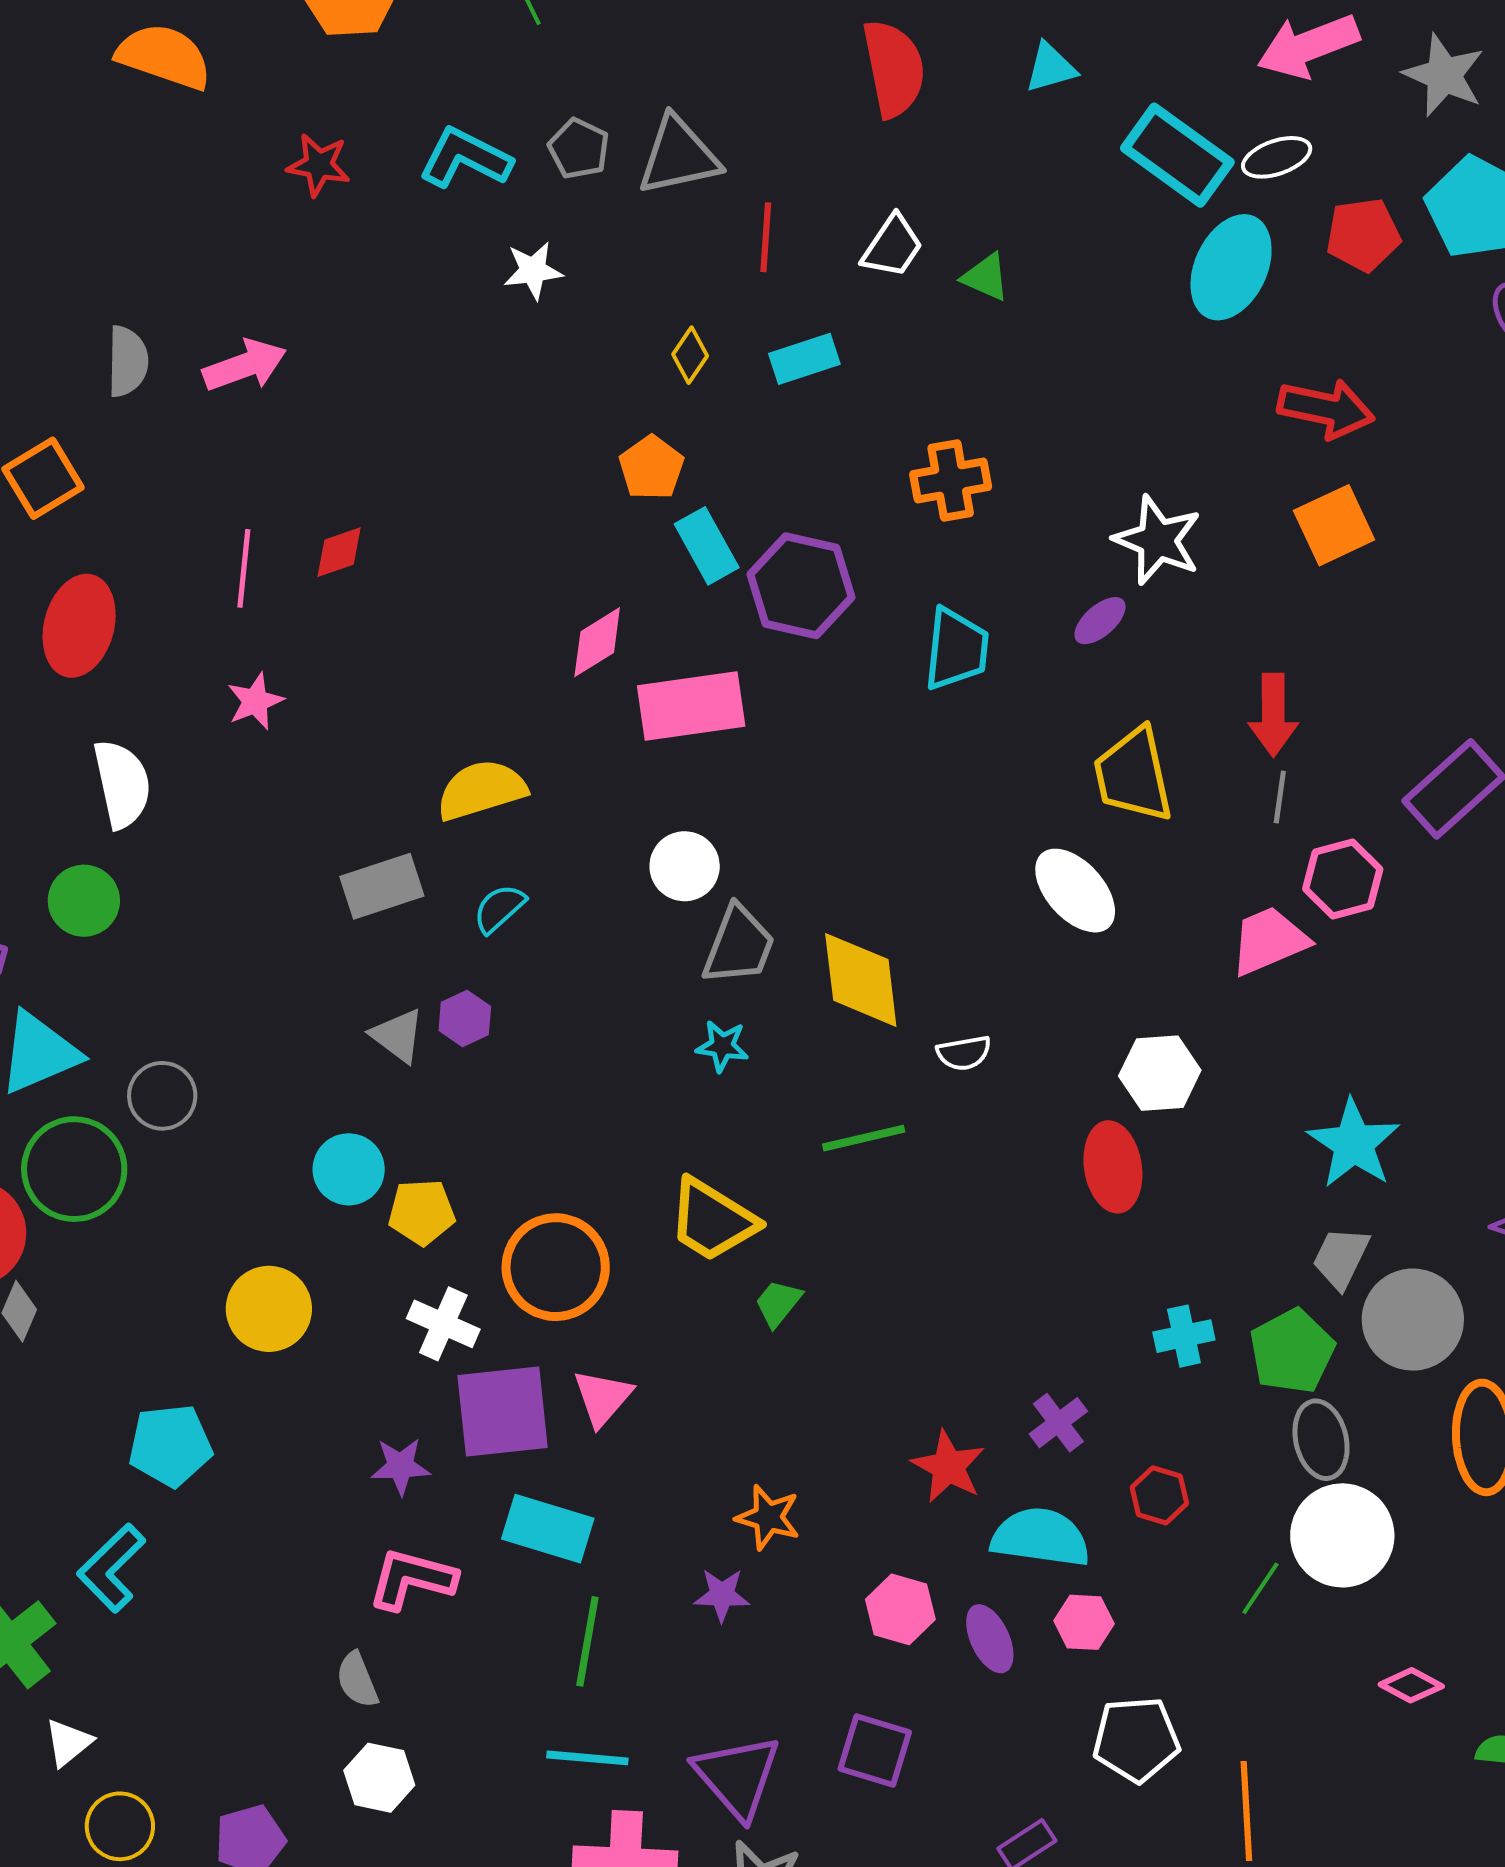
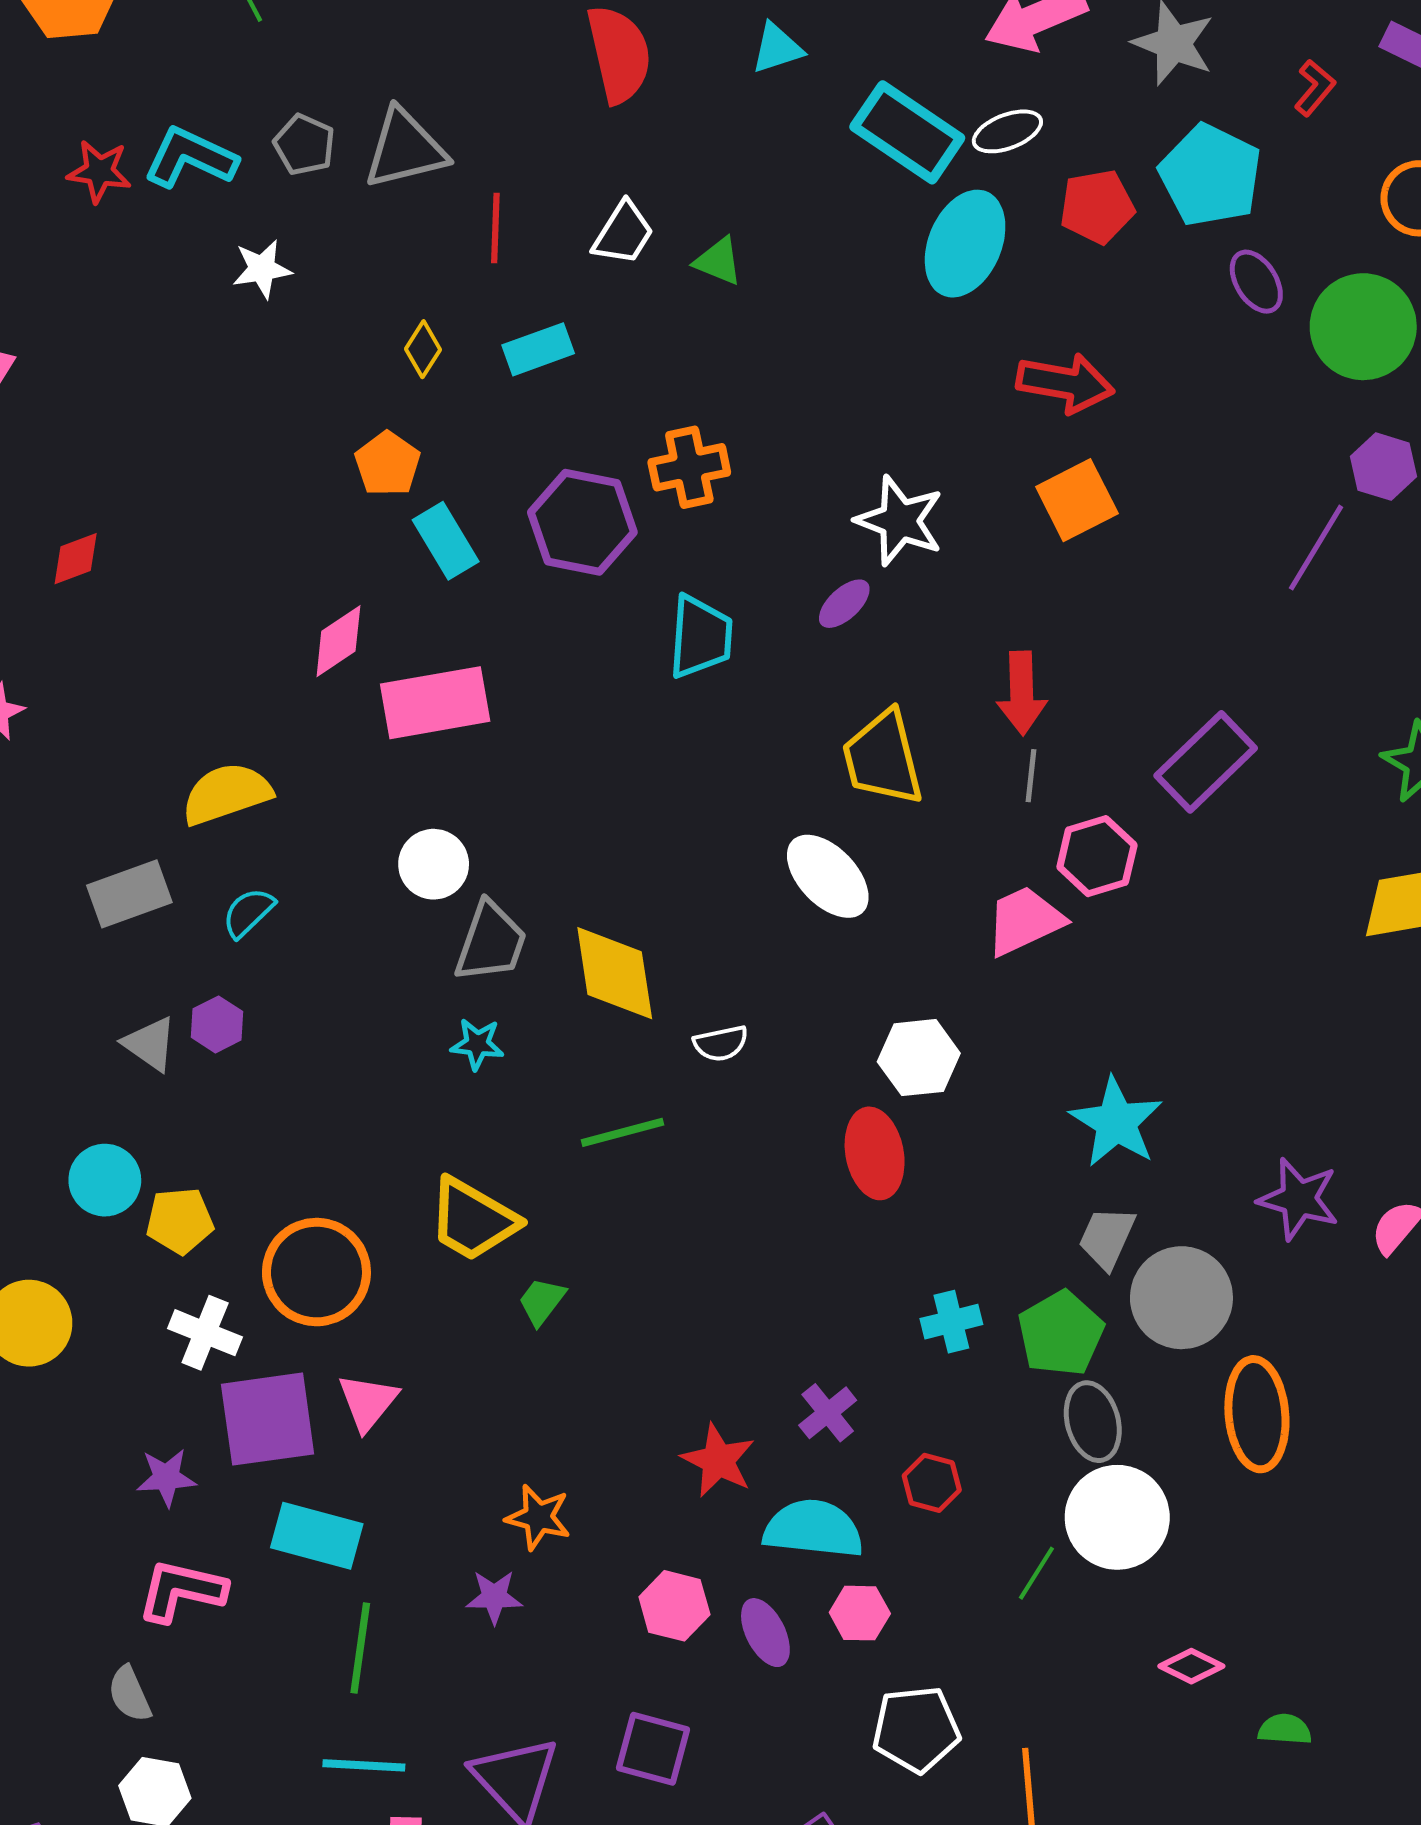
red star: (319, 165) -> (99, 171), moved
purple hexagon: (801, 586) -> (582, 522), moved

